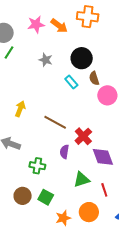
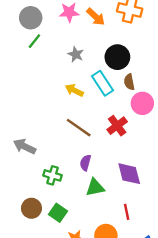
cyan rectangle: (71, 82) -> (102, 83), size x1.5
yellow arrow: (20, 109) -> (74, 90), moved, turned -91
red cross: (83, 136) -> (117, 126), moved
green triangle: (81, 180) -> (95, 187), moved

